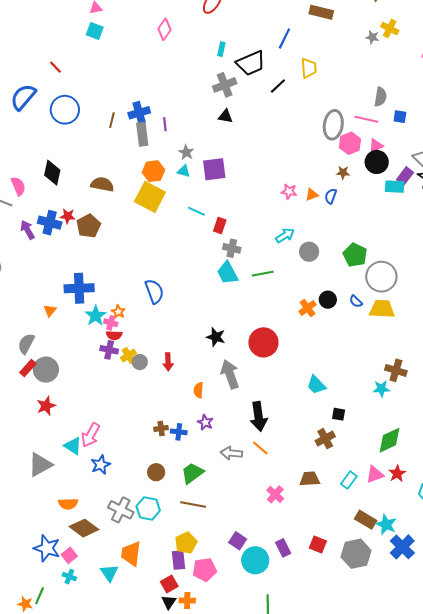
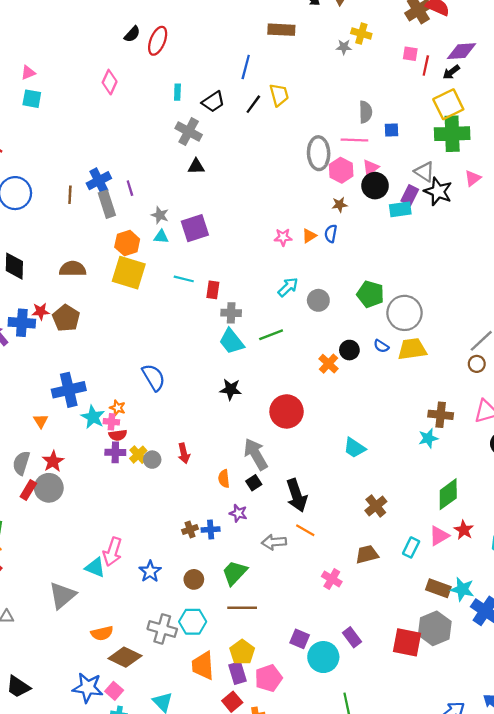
black trapezoid: (251, 63) -> (213, 102), size x0.7
gray cross: (225, 85) -> (189, 132), turned -30
black line: (278, 86) -> (253, 104), moved
black star: (216, 337) -> (231, 389), moved
red star: (46, 406) -> (53, 461), moved
black square: (339, 414) -> (254, 483), moved, turned -32
blue star: (101, 465) -> (150, 571), moved
red square: (318, 545) -> (407, 642), moved, size x1.5
orange trapezoid: (131, 554) -> (203, 666), moved

